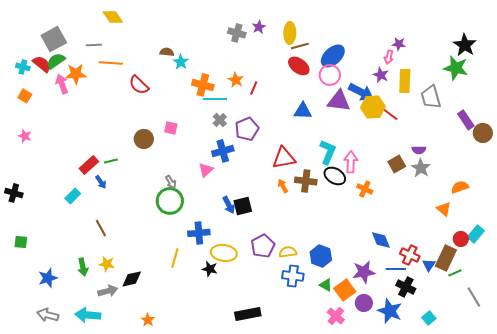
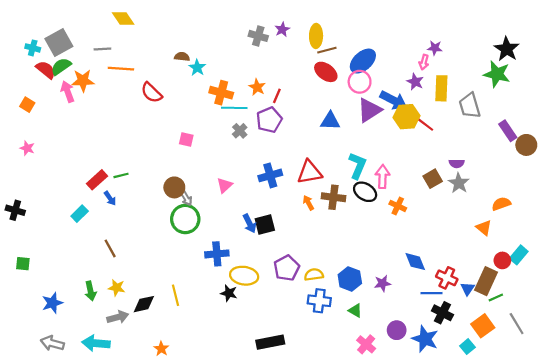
cyan cross: (23, 67) -> (33, 48), moved
purple triangle: (339, 101) -> (369, 110), turned -40
purple pentagon: (247, 129) -> (269, 120), moved
brown circle: (144, 139) -> (174, 187), moved
blue cross: (223, 151) -> (270, 175), moved
yellow line: (175, 258) -> (175, 295), moved, turned -30
purple star: (364, 272) -> (382, 283), moved, size x0.7
orange square: (345, 290) -> (483, 326), moved

